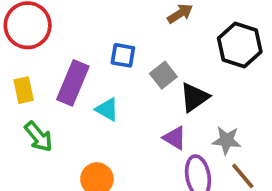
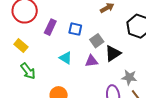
purple rectangle: (73, 83) -> (50, 27), moved, size x0.7
yellow rectangle: (24, 90) -> (21, 46), turned -40
purple triangle: (175, 138) -> (91, 61), moved, turned -40

